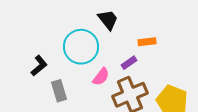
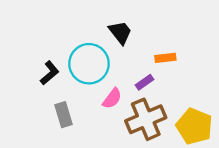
black L-shape: (39, 66) -> (50, 73), moved

